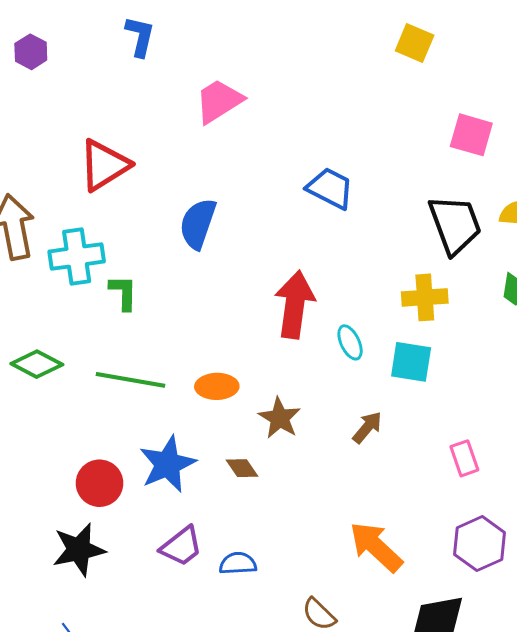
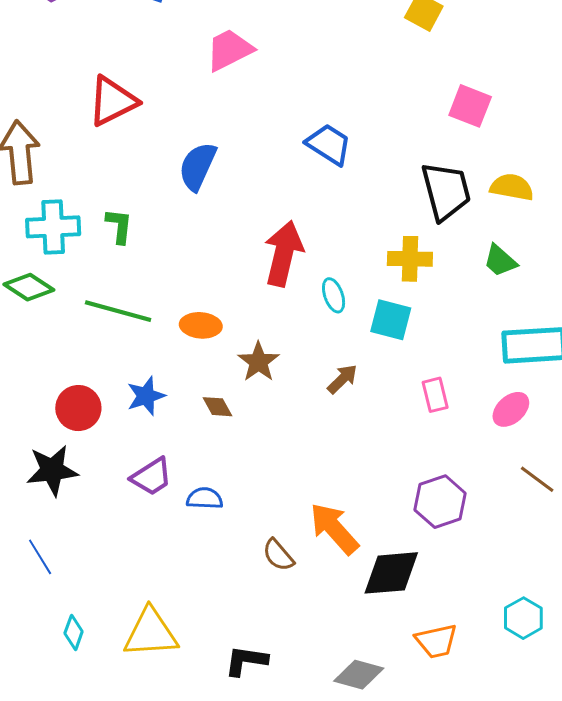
cyan cross: (77, 257) -> (53, 227), moved
pink rectangle: (464, 458) -> (435, 395), moved
blue star: (168, 464) -> (146, 396), size x0.7
orange arrow: (376, 547) -> (334, 529), moved

